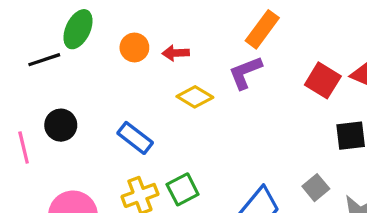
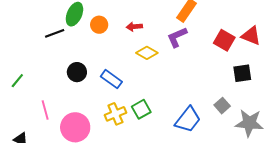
orange circle: (134, 47) -> (99, 25), moved
black circle: (61, 125) -> (77, 72), moved
pink line: (24, 147) -> (45, 110), moved

